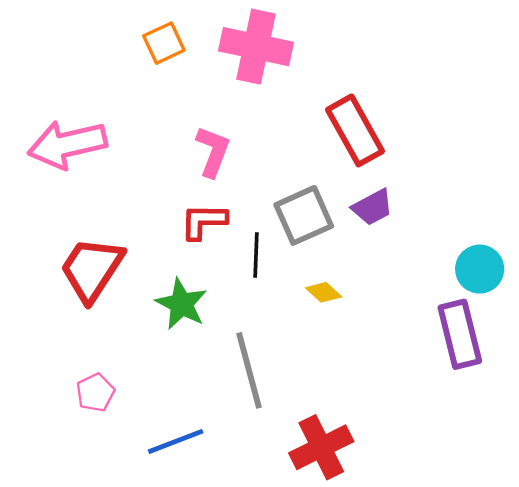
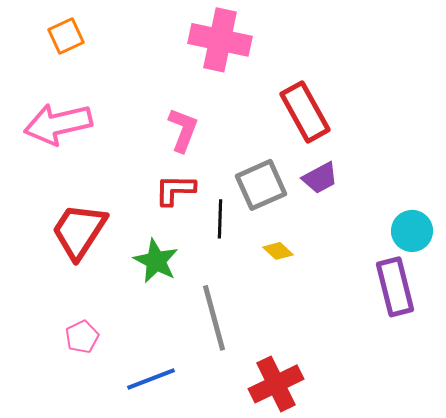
orange square: (164, 43) -> (66, 36), moved

